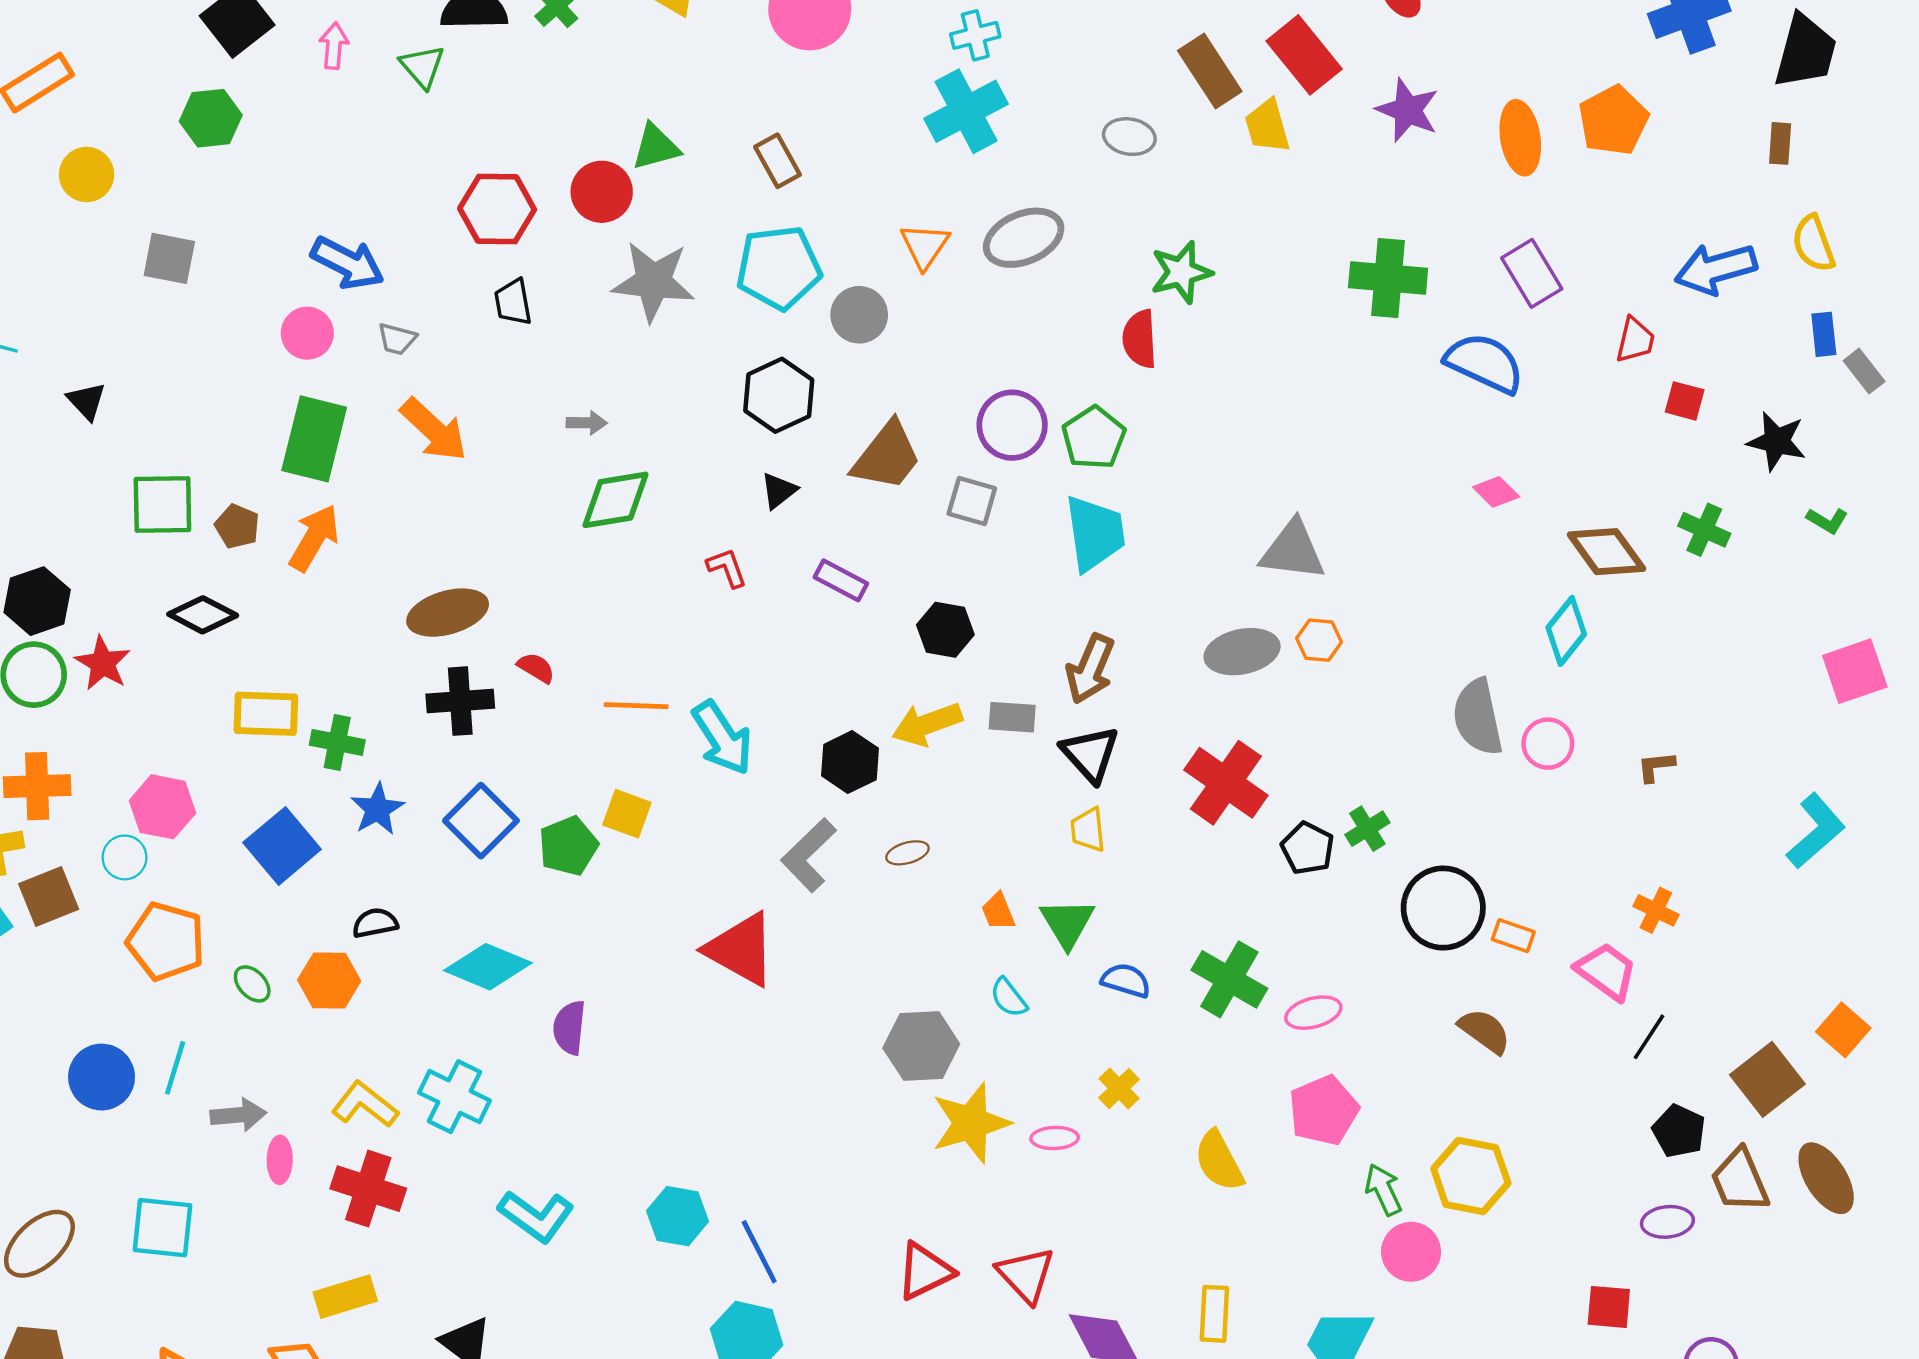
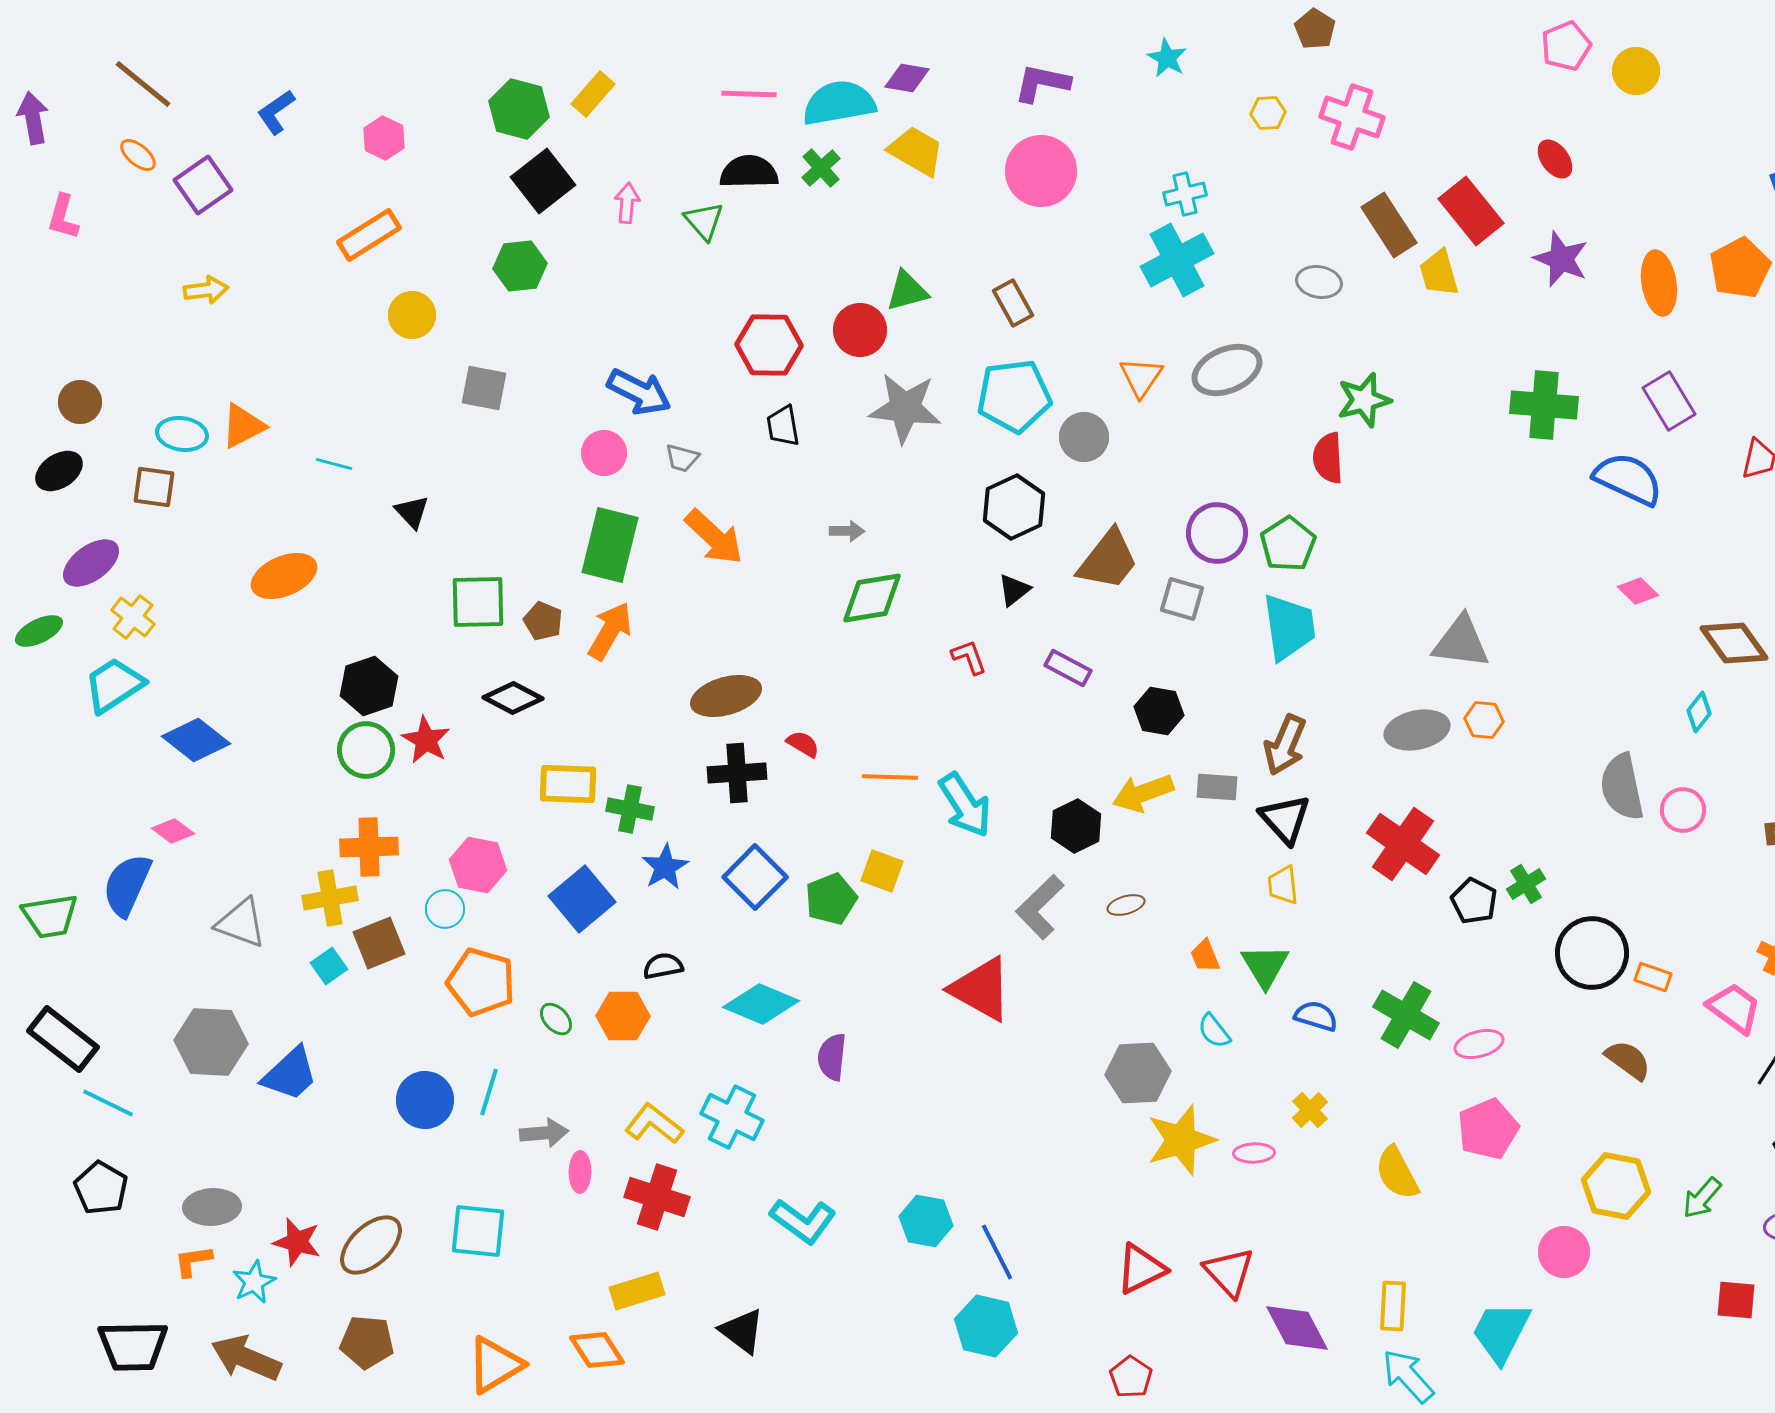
cyan diamond: (1566, 631) -> (1699, 712), size x0.7
green arrow: (1383, 1190) -> (1702, 1198), moved, turned -114

